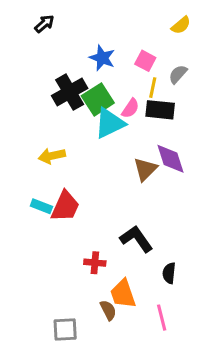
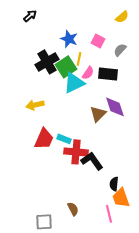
yellow line: (153, 88) -> (79, 59), moved
cyan rectangle: (41, 206) -> (64, 139), moved
red cross: (95, 263) -> (76, 152), moved, size x1.6
orange trapezoid: (123, 294) -> (121, 198), moved

